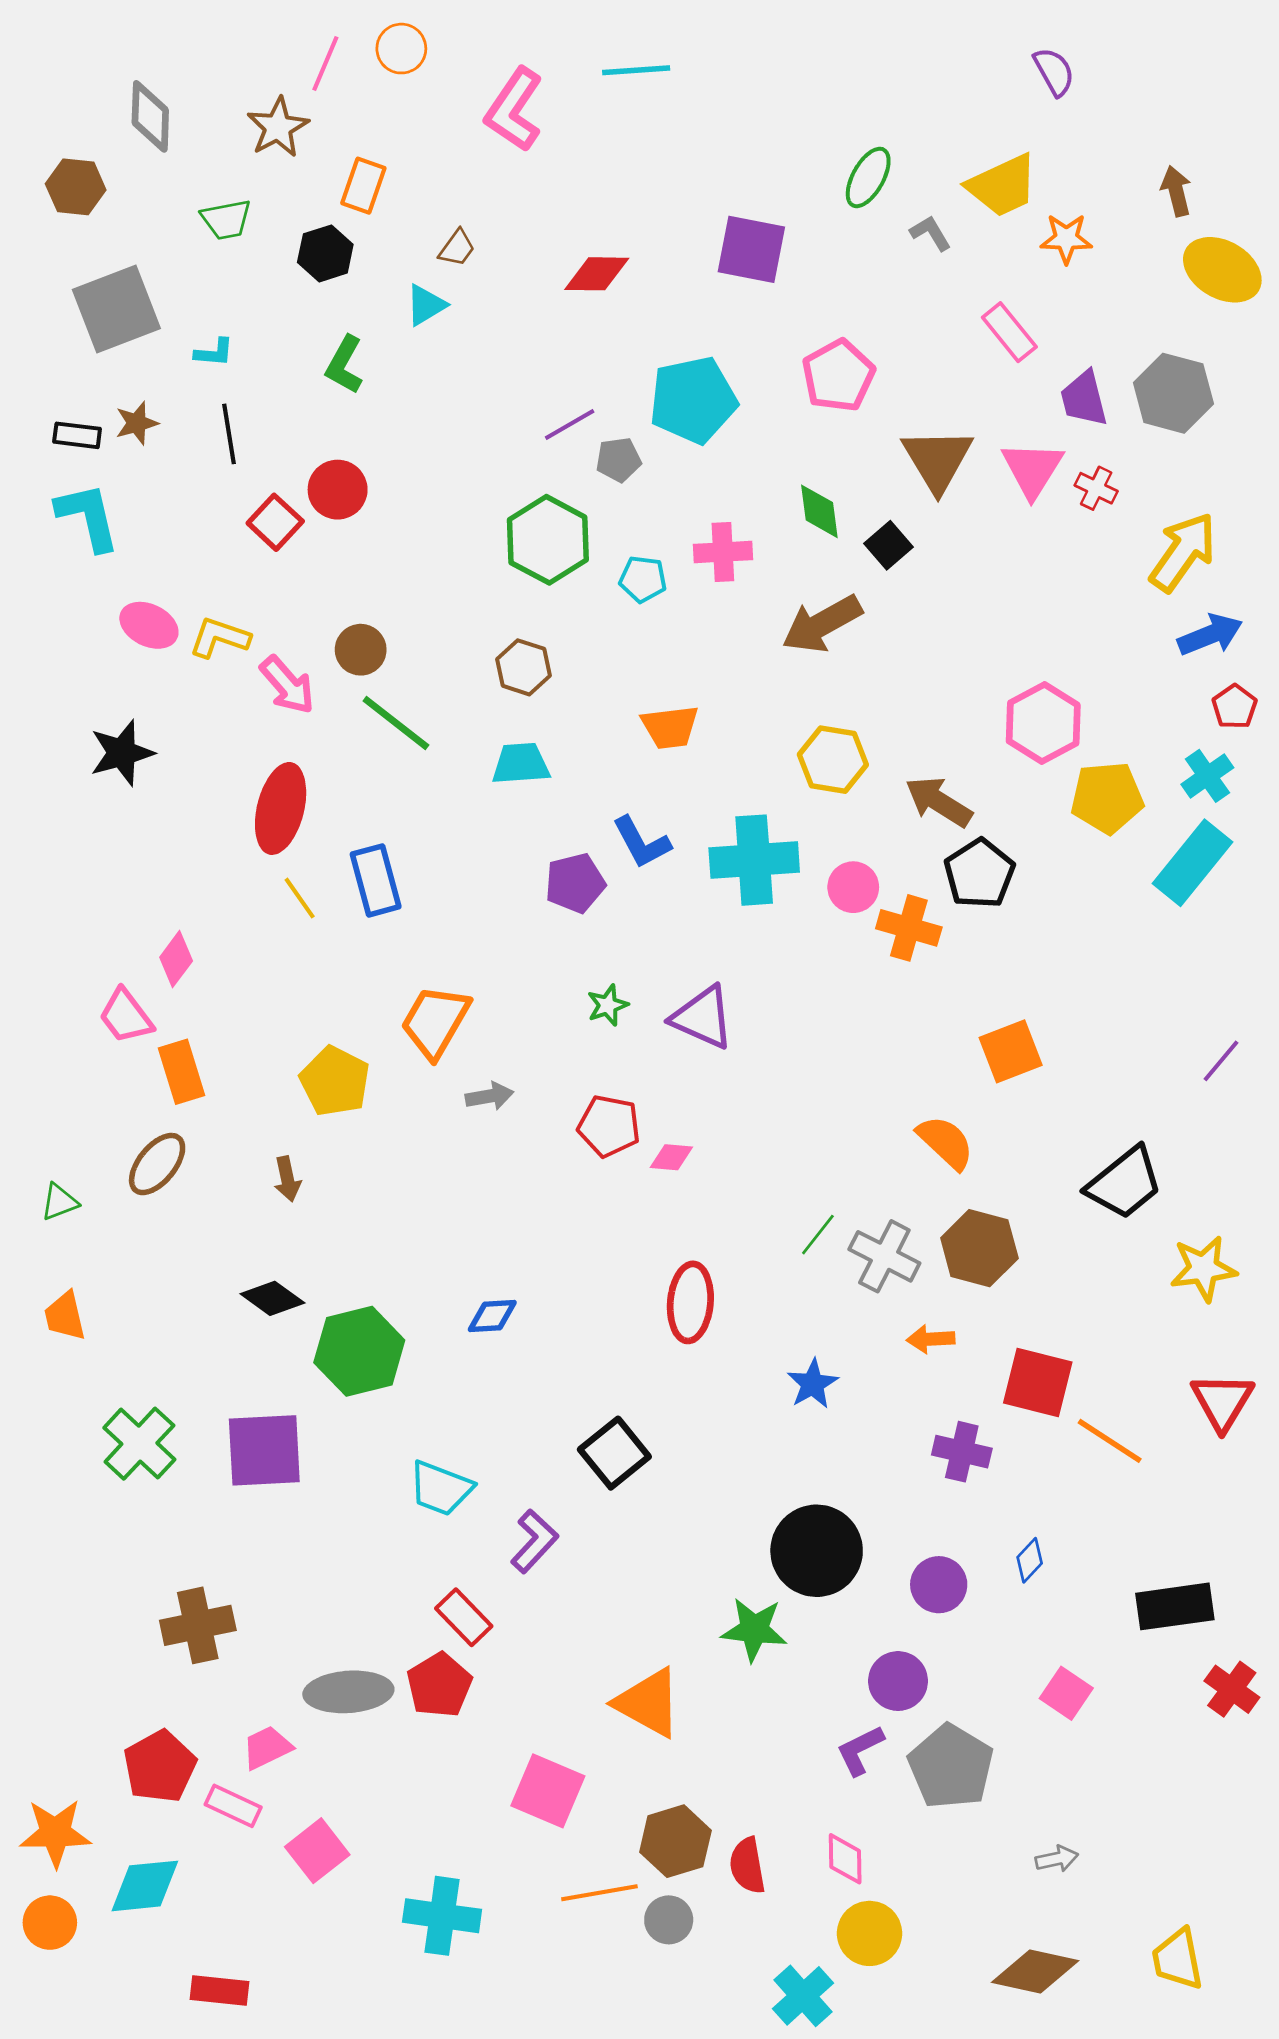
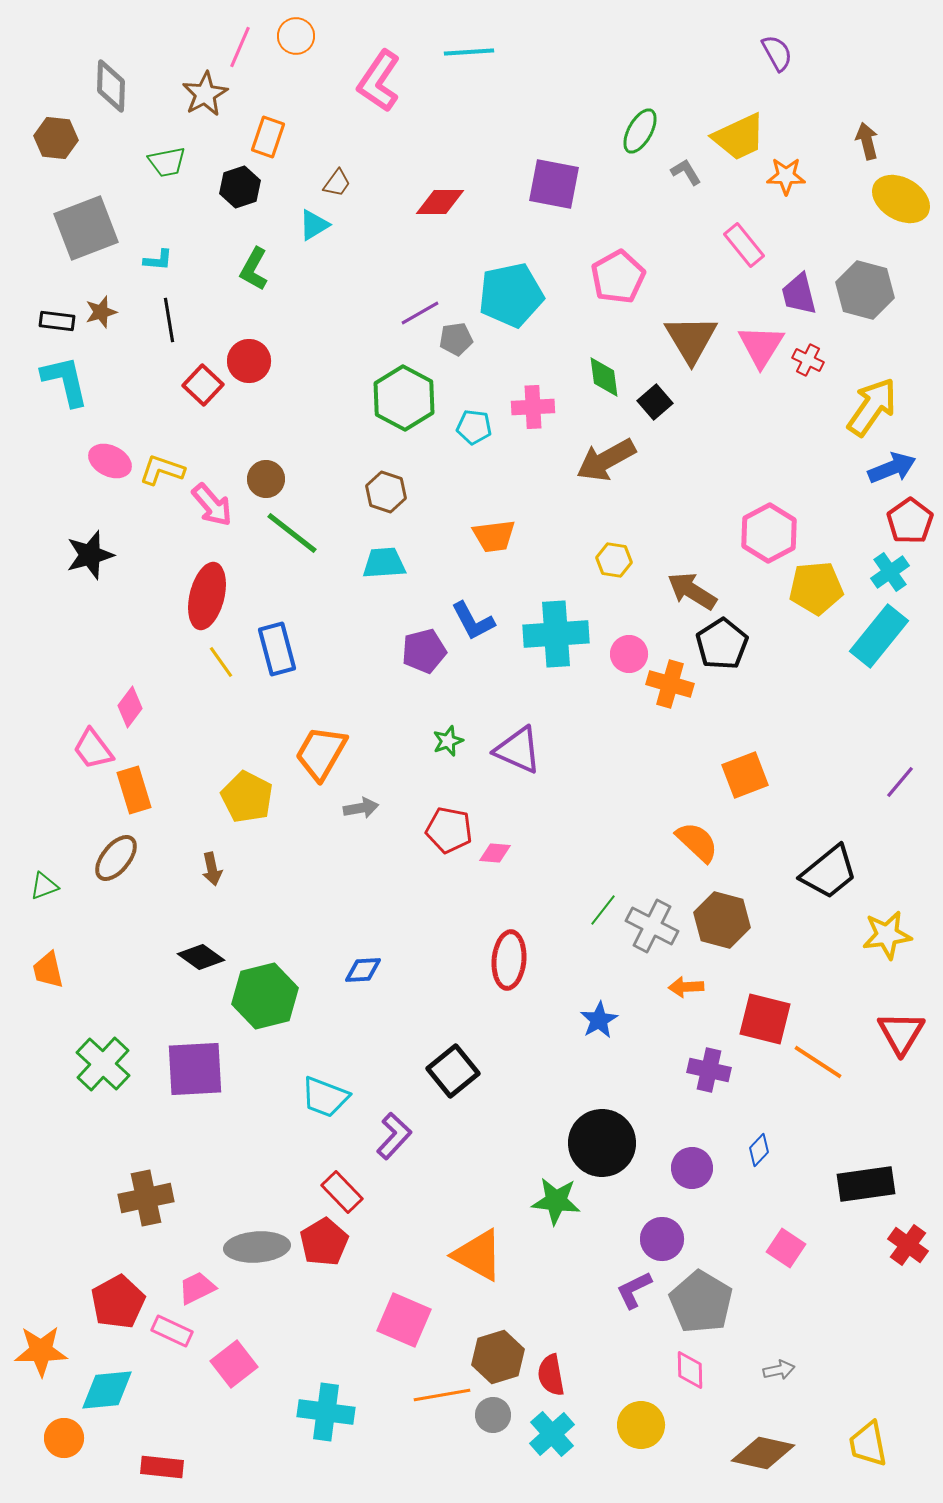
red pentagon: (1235, 707) -> (910, 521), size x1.4
yellow hexagon: (833, 760) -> (614, 560), size x0.7
pink diamond: (845, 1859) -> (690, 1370), moved
orange circle: (50, 1923) -> (64, 1438), moved
cyan cross: (803, 1996) -> (552, 1434), moved

